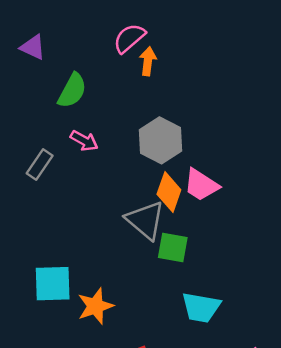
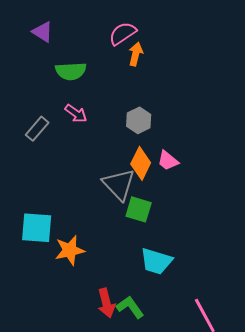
green semicircle: (72, 91) -> (71, 71), turned 52
gray hexagon: (161, 140) -> (139, 120), size x0.7
pink trapezoid: (201, 185) -> (168, 161), size x0.7

